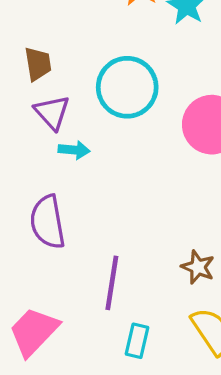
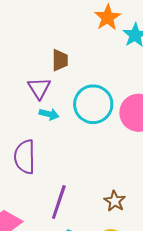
brown trapezoid: (38, 64) -> (60, 60), moved
cyan circle: (127, 87) -> (93, 104), moved

